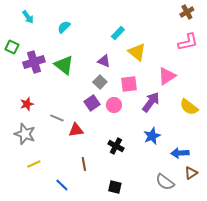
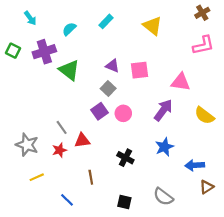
cyan rectangle: (118, 33) -> (106, 21), moved
yellow triangle: (137, 52) -> (152, 26), moved
purple cross: (34, 62) -> (44, 52), moved
pink triangle: (167, 76) -> (181, 82), turned 42
pink square: (129, 84) -> (140, 70), moved
red star: (27, 104) -> (59, 150), moved
gray line: (57, 118) -> (62, 127), turned 32
gray semicircle: (165, 182) -> (163, 197), moved

